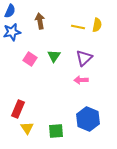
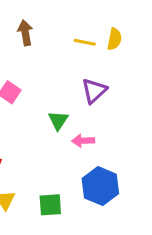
green triangle: (54, 56) -> (58, 120), moved
pink arrow: (81, 80) -> (83, 141), moved

